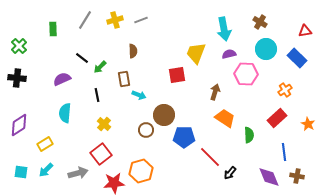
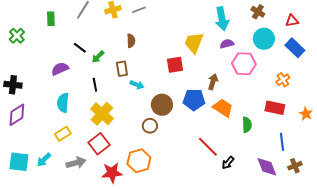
red triangle: (305, 31) -> (292, 21), moved
black cross: (17, 78) -> (13, 85), moved
red rectangle: (277, 118) -> (275, 108), turned 54
yellow cross: (104, 124) -> (102, 114), size x1.6
brown circle: (146, 130) -> (150, 126), moved
blue pentagon: (184, 137) -> (194, 100), moved
yellow rectangle: (45, 144) -> (63, 134), moved
cyan square: (21, 172) -> (19, 162), size x1.5
brown cross: (297, 176) -> (295, 166), turned -32

